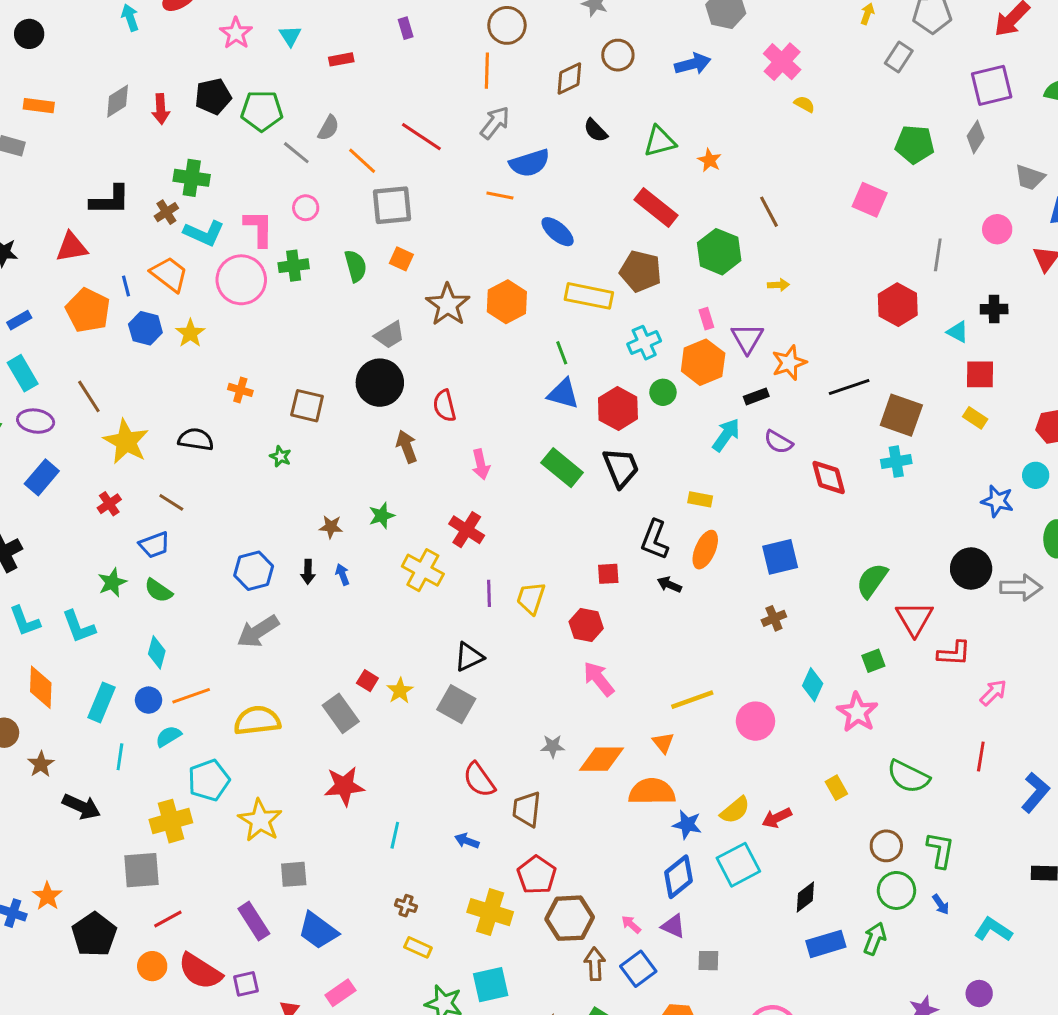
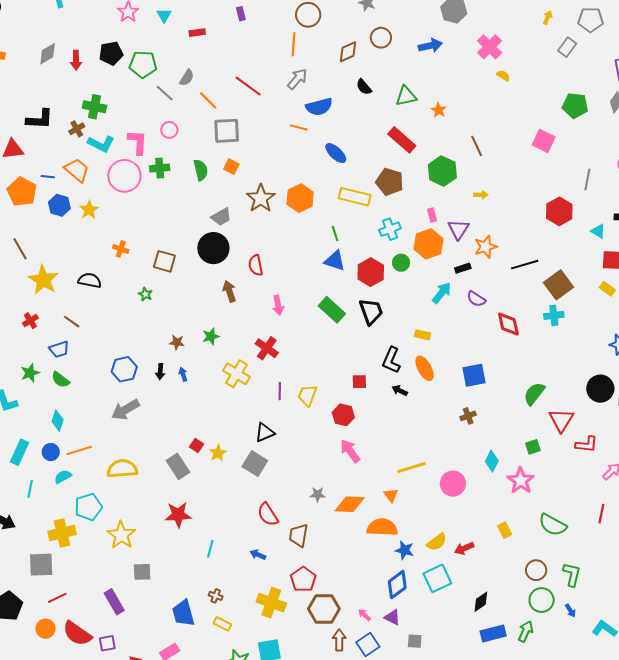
blue line: (126, 286) -> (48, 177), turned -72
brown square: (901, 415) -> (559, 285), turned 32
orange ellipse: (705, 550) -> (425, 368), turned -55
blue trapezoid: (318, 931) -> (183, 613), moved, turned 36

